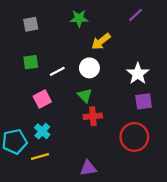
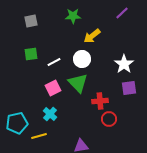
green triangle: (85, 96) -> (78, 83), size x1.5
pink square: (42, 99) -> (53, 88), moved
red cross: (93, 116) -> (100, 101), moved
cyan cross: (42, 131) -> (50, 114), moved
red circle: (134, 137) -> (109, 119), moved, size x0.6

